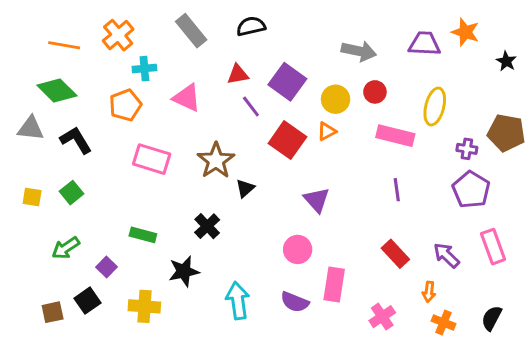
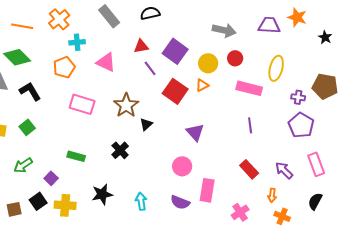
black star: (184, 271) -> (102, 194), moved
cyan arrow: (238, 301) -> (141, 201), size x0.7
yellow cross: (144, 306) -> (65, 205), moved
black semicircle: (492, 318) -> (315, 201), moved

